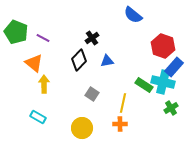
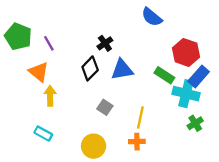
purple line: (43, 38) -> (49, 43), turned 32
blue triangle: (107, 61) -> (122, 70), size x1.5
green rectangle: (144, 85) -> (164, 75), moved

